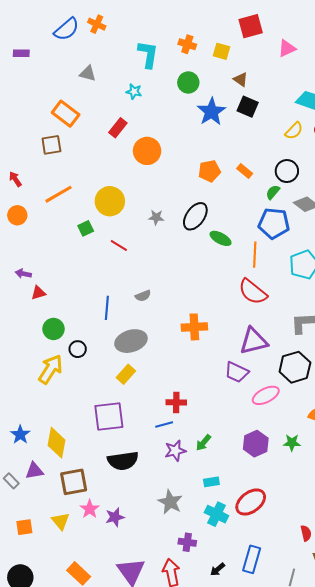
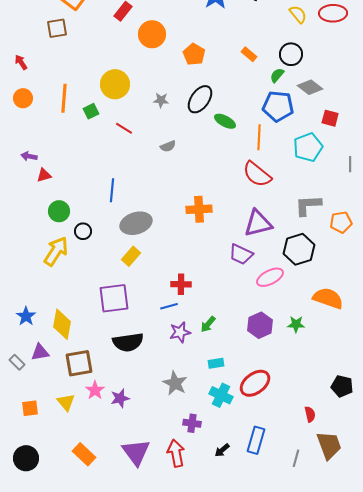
yellow semicircle: (294, 131) -> (298, 14), turned -84
orange pentagon: (209, 171) -> (194, 54), moved, turned -30
orange line: (59, 194) -> (64, 98), moved, turned -56
gray semicircle: (143, 296) -> (168, 146), moved

